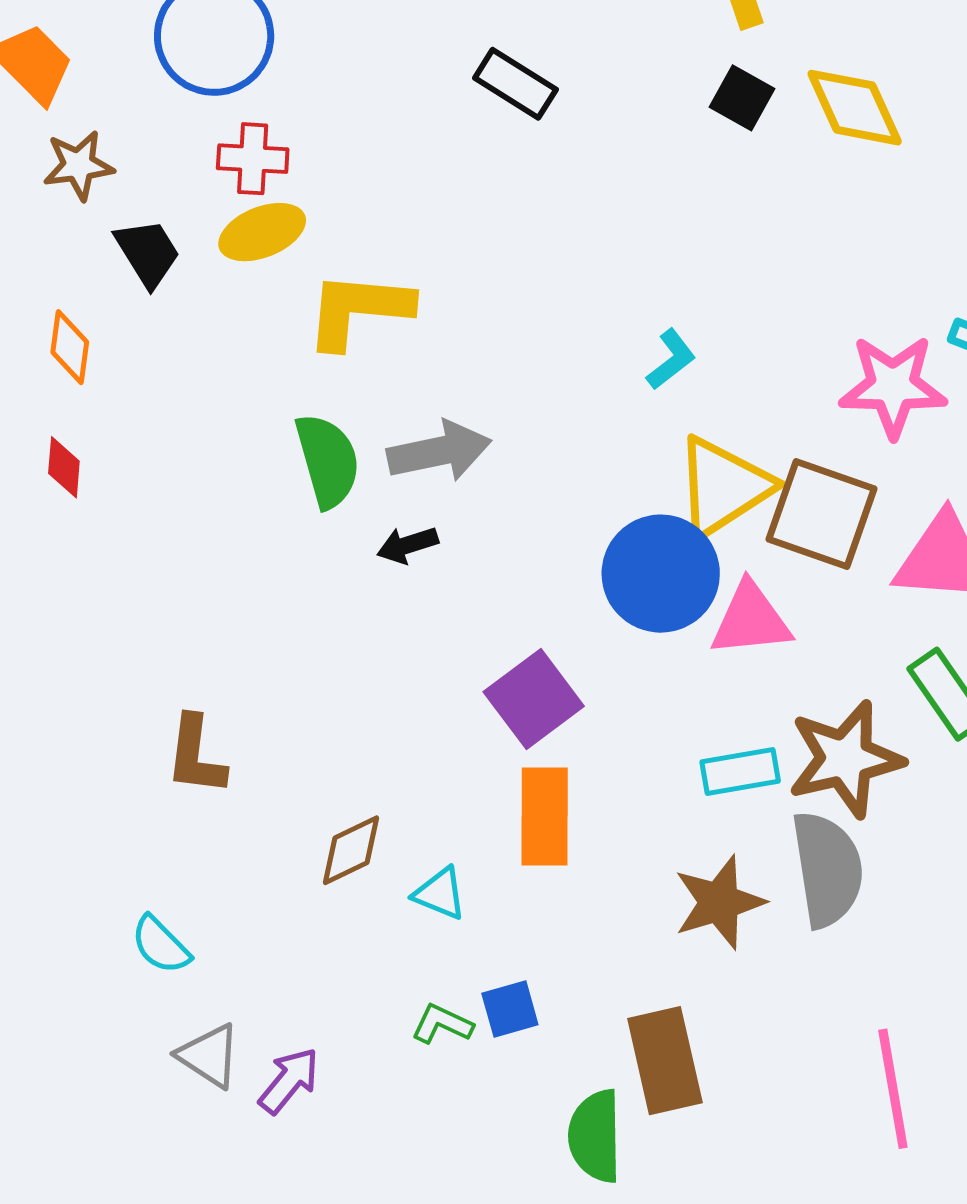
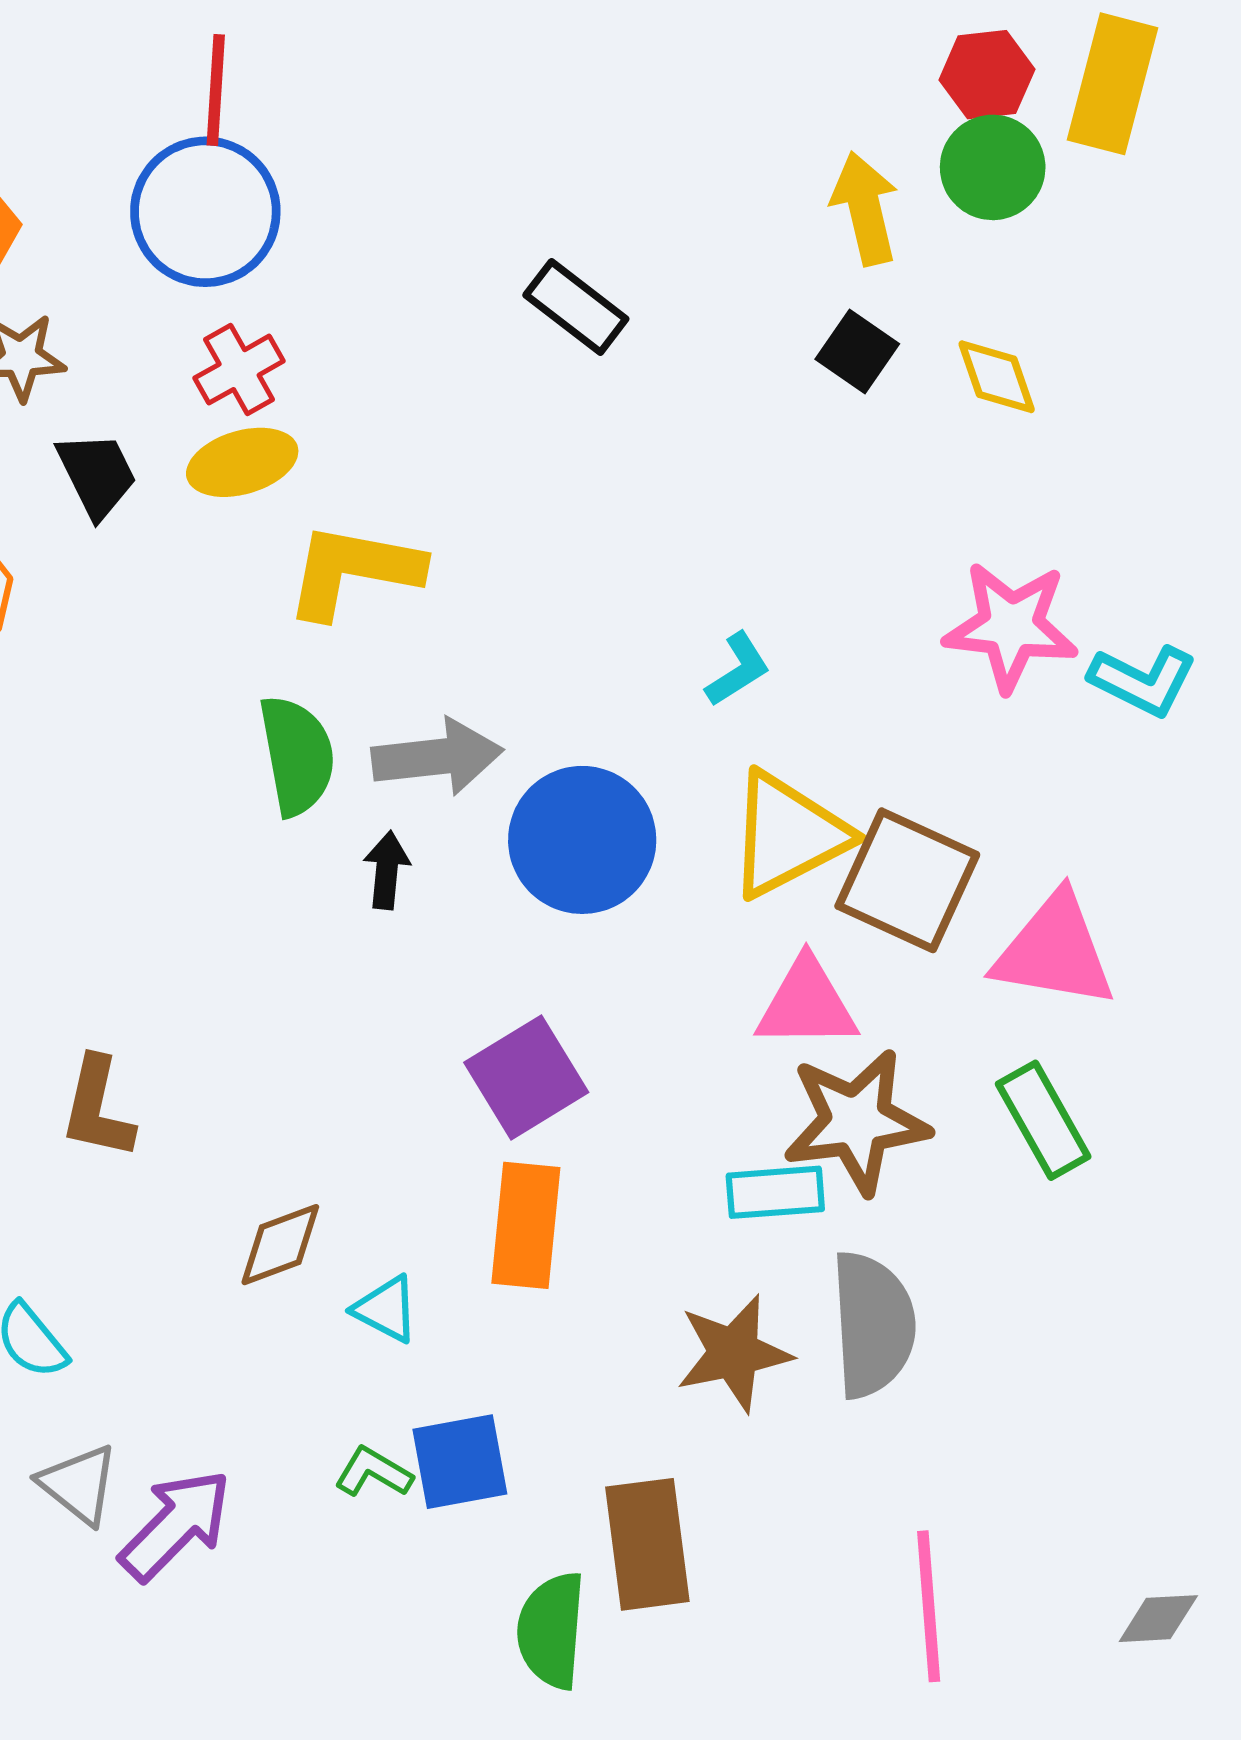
yellow diamond: (855, 108) -> (997, 377), size x0.7
red cross: (253, 159) -> (239, 370), turned -38
pink star: (893, 386) -> (1011, 626), moved
black arrow: (407, 545) -> (387, 870), turned 108
blue circle: (661, 574) -> (582, 840), moved
brown star: (845, 759) -> (856, 1121), moved
blue square: (510, 1009) -> (460, 1462), size x1.4
purple arrow: (289, 1081) -> (176, 1525), size x1.4

